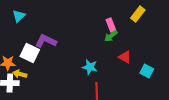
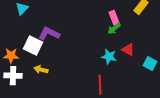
cyan star: (90, 67) -> (109, 57), moved
yellow arrow: (20, 74) -> (41, 70), moved

